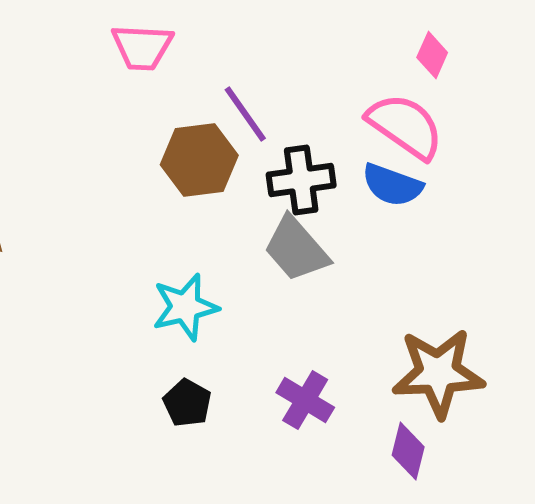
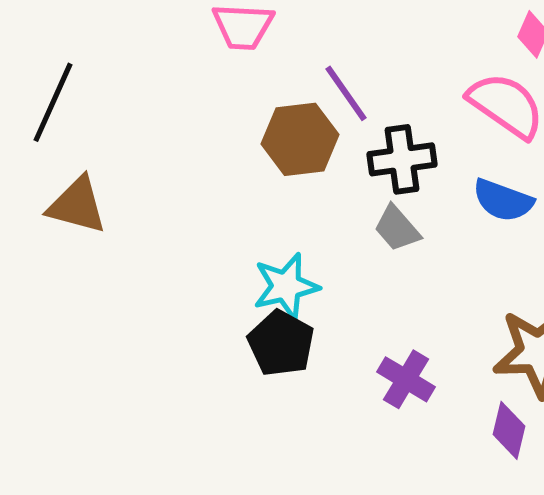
blue semicircle: (392, 185) -> (503, 200), moved
gray trapezoid: (296, 249) -> (397, 228), size x0.7
black pentagon: (187, 403) -> (281, 343), moved, size x1.4

